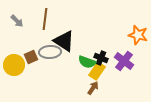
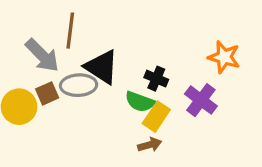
gray arrow: (17, 21) -> (42, 55), moved, size x1.6
black cross: (101, 58) -> (156, 79), moved
brown arrow: (93, 88) -> (150, 145), turned 40

